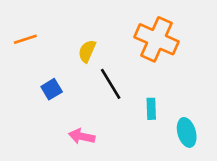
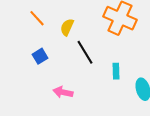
orange line: (25, 39) -> (37, 18), moved, turned 66

